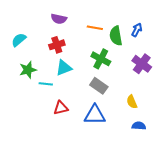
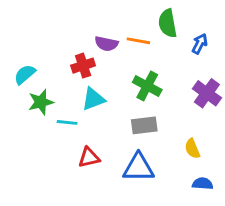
purple semicircle: (59, 19) -> (106, 44), moved
green semicircle: (116, 36) -> (168, 23), moved
cyan semicircle: (19, 40) -> (25, 74), moved
gray rectangle: (99, 86) -> (144, 125), turned -42

